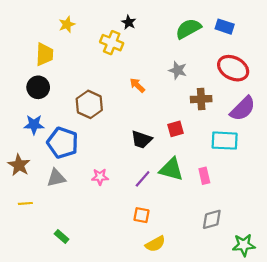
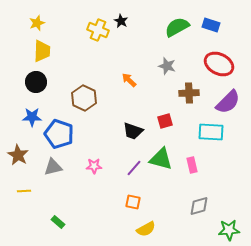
yellow star: (67, 24) -> (37, 23), moved
yellow cross: (112, 43) -> (98, 30), moved

